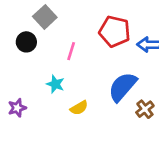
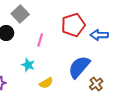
red pentagon: (115, 31) -> (73, 25), turned -30

